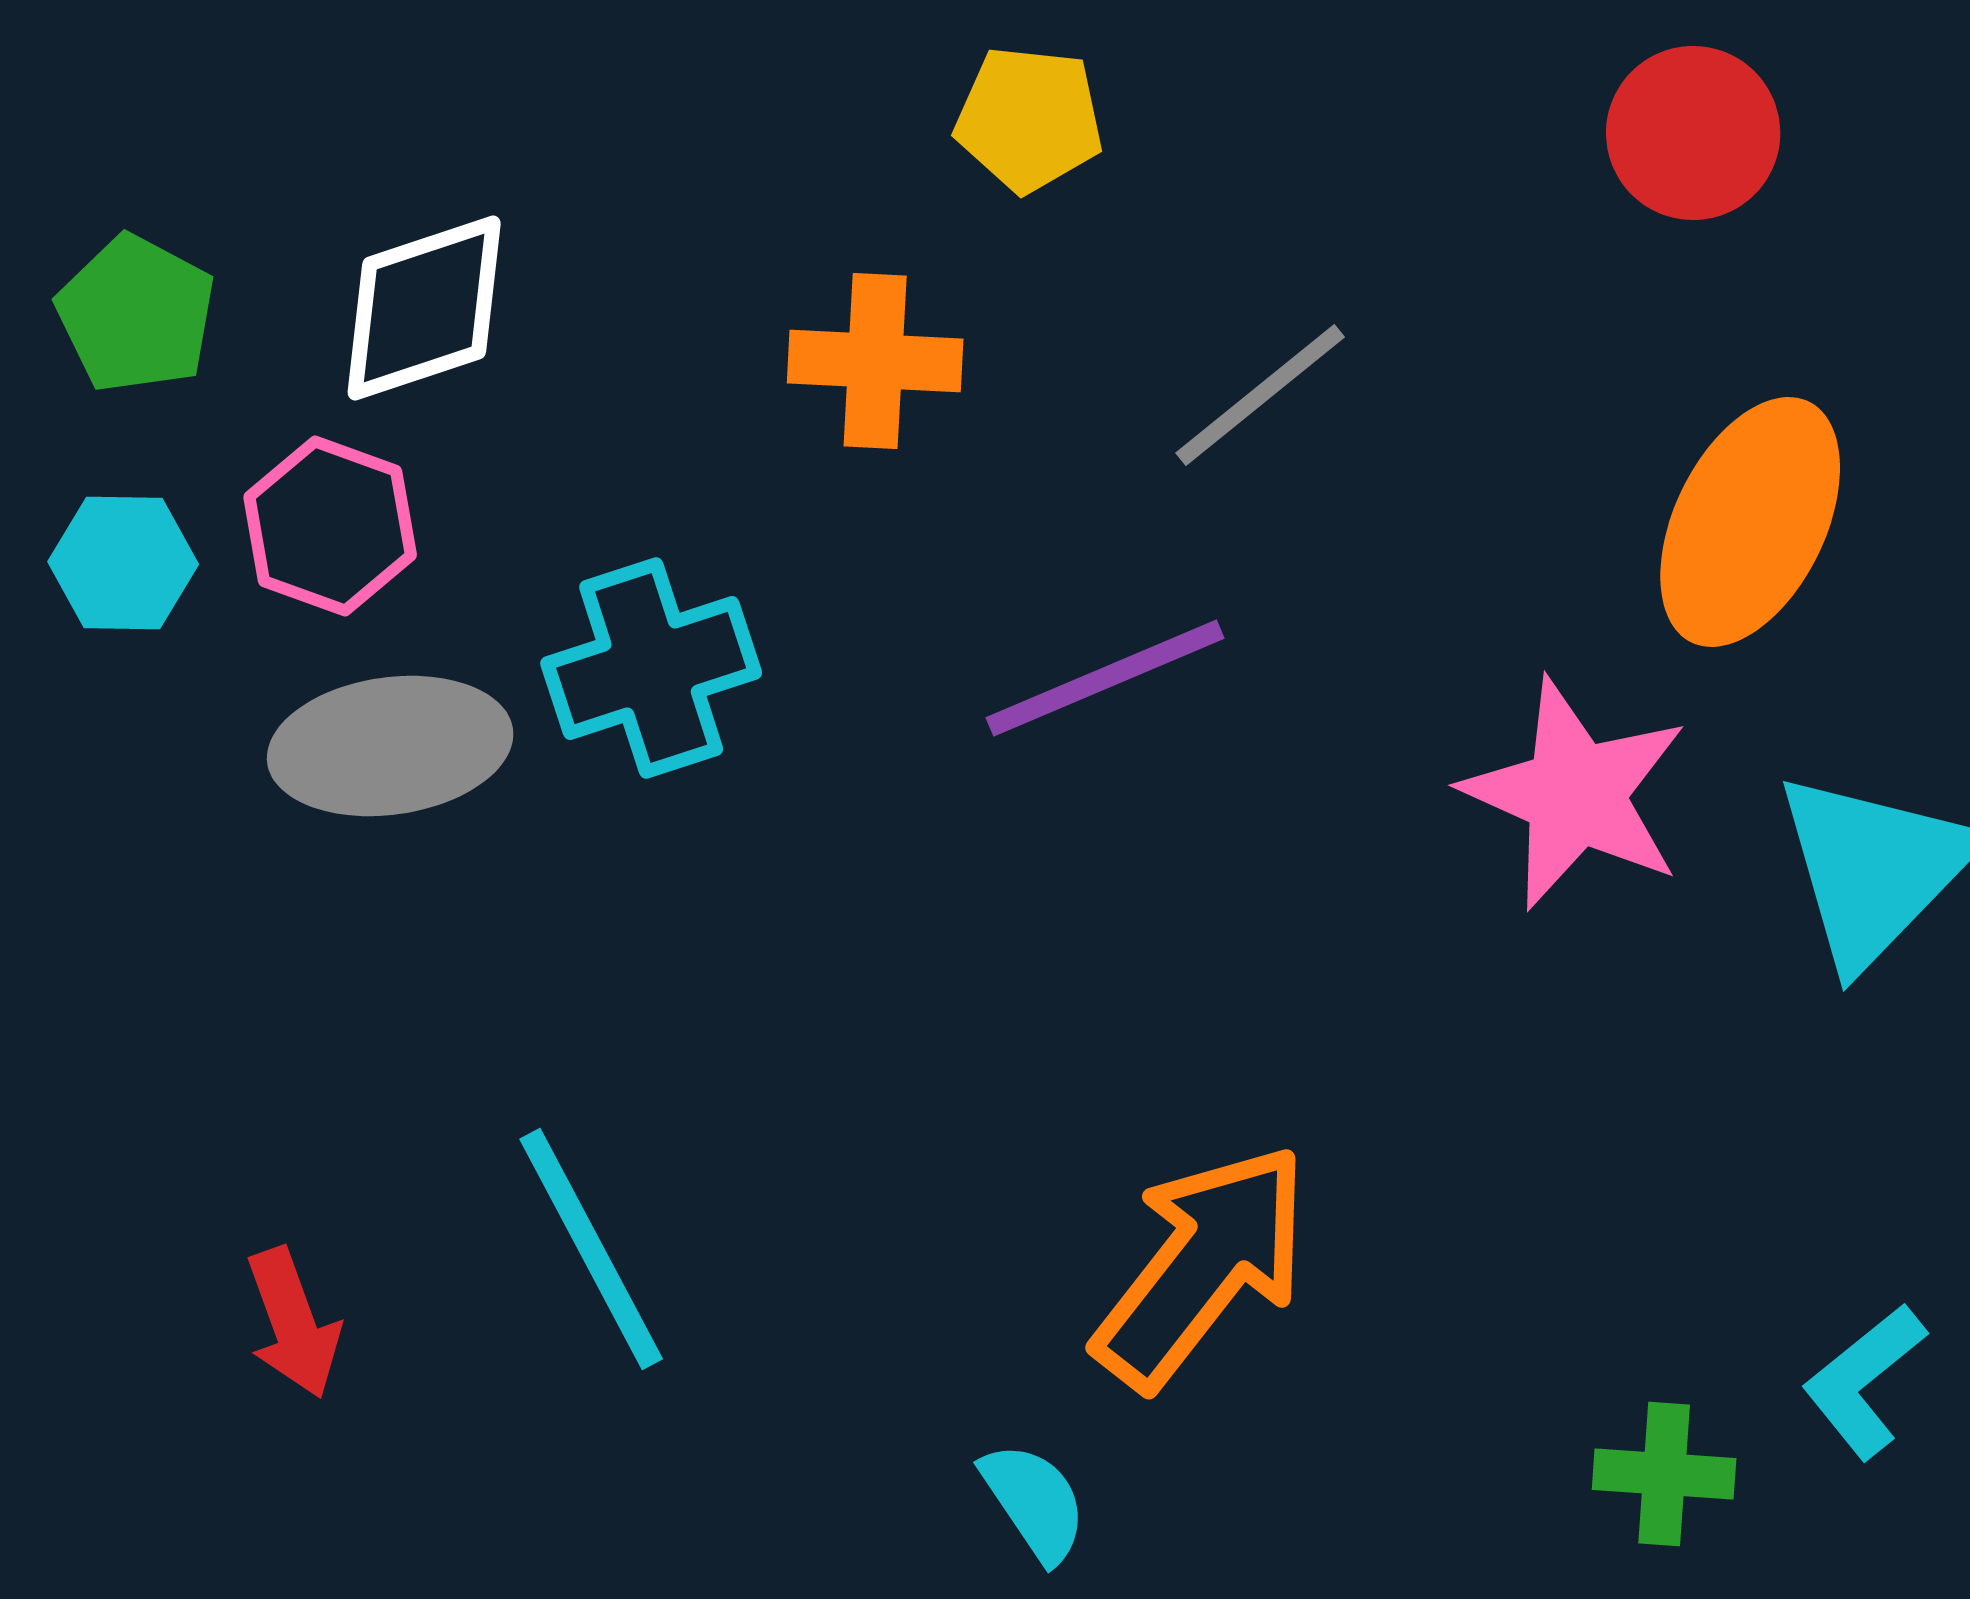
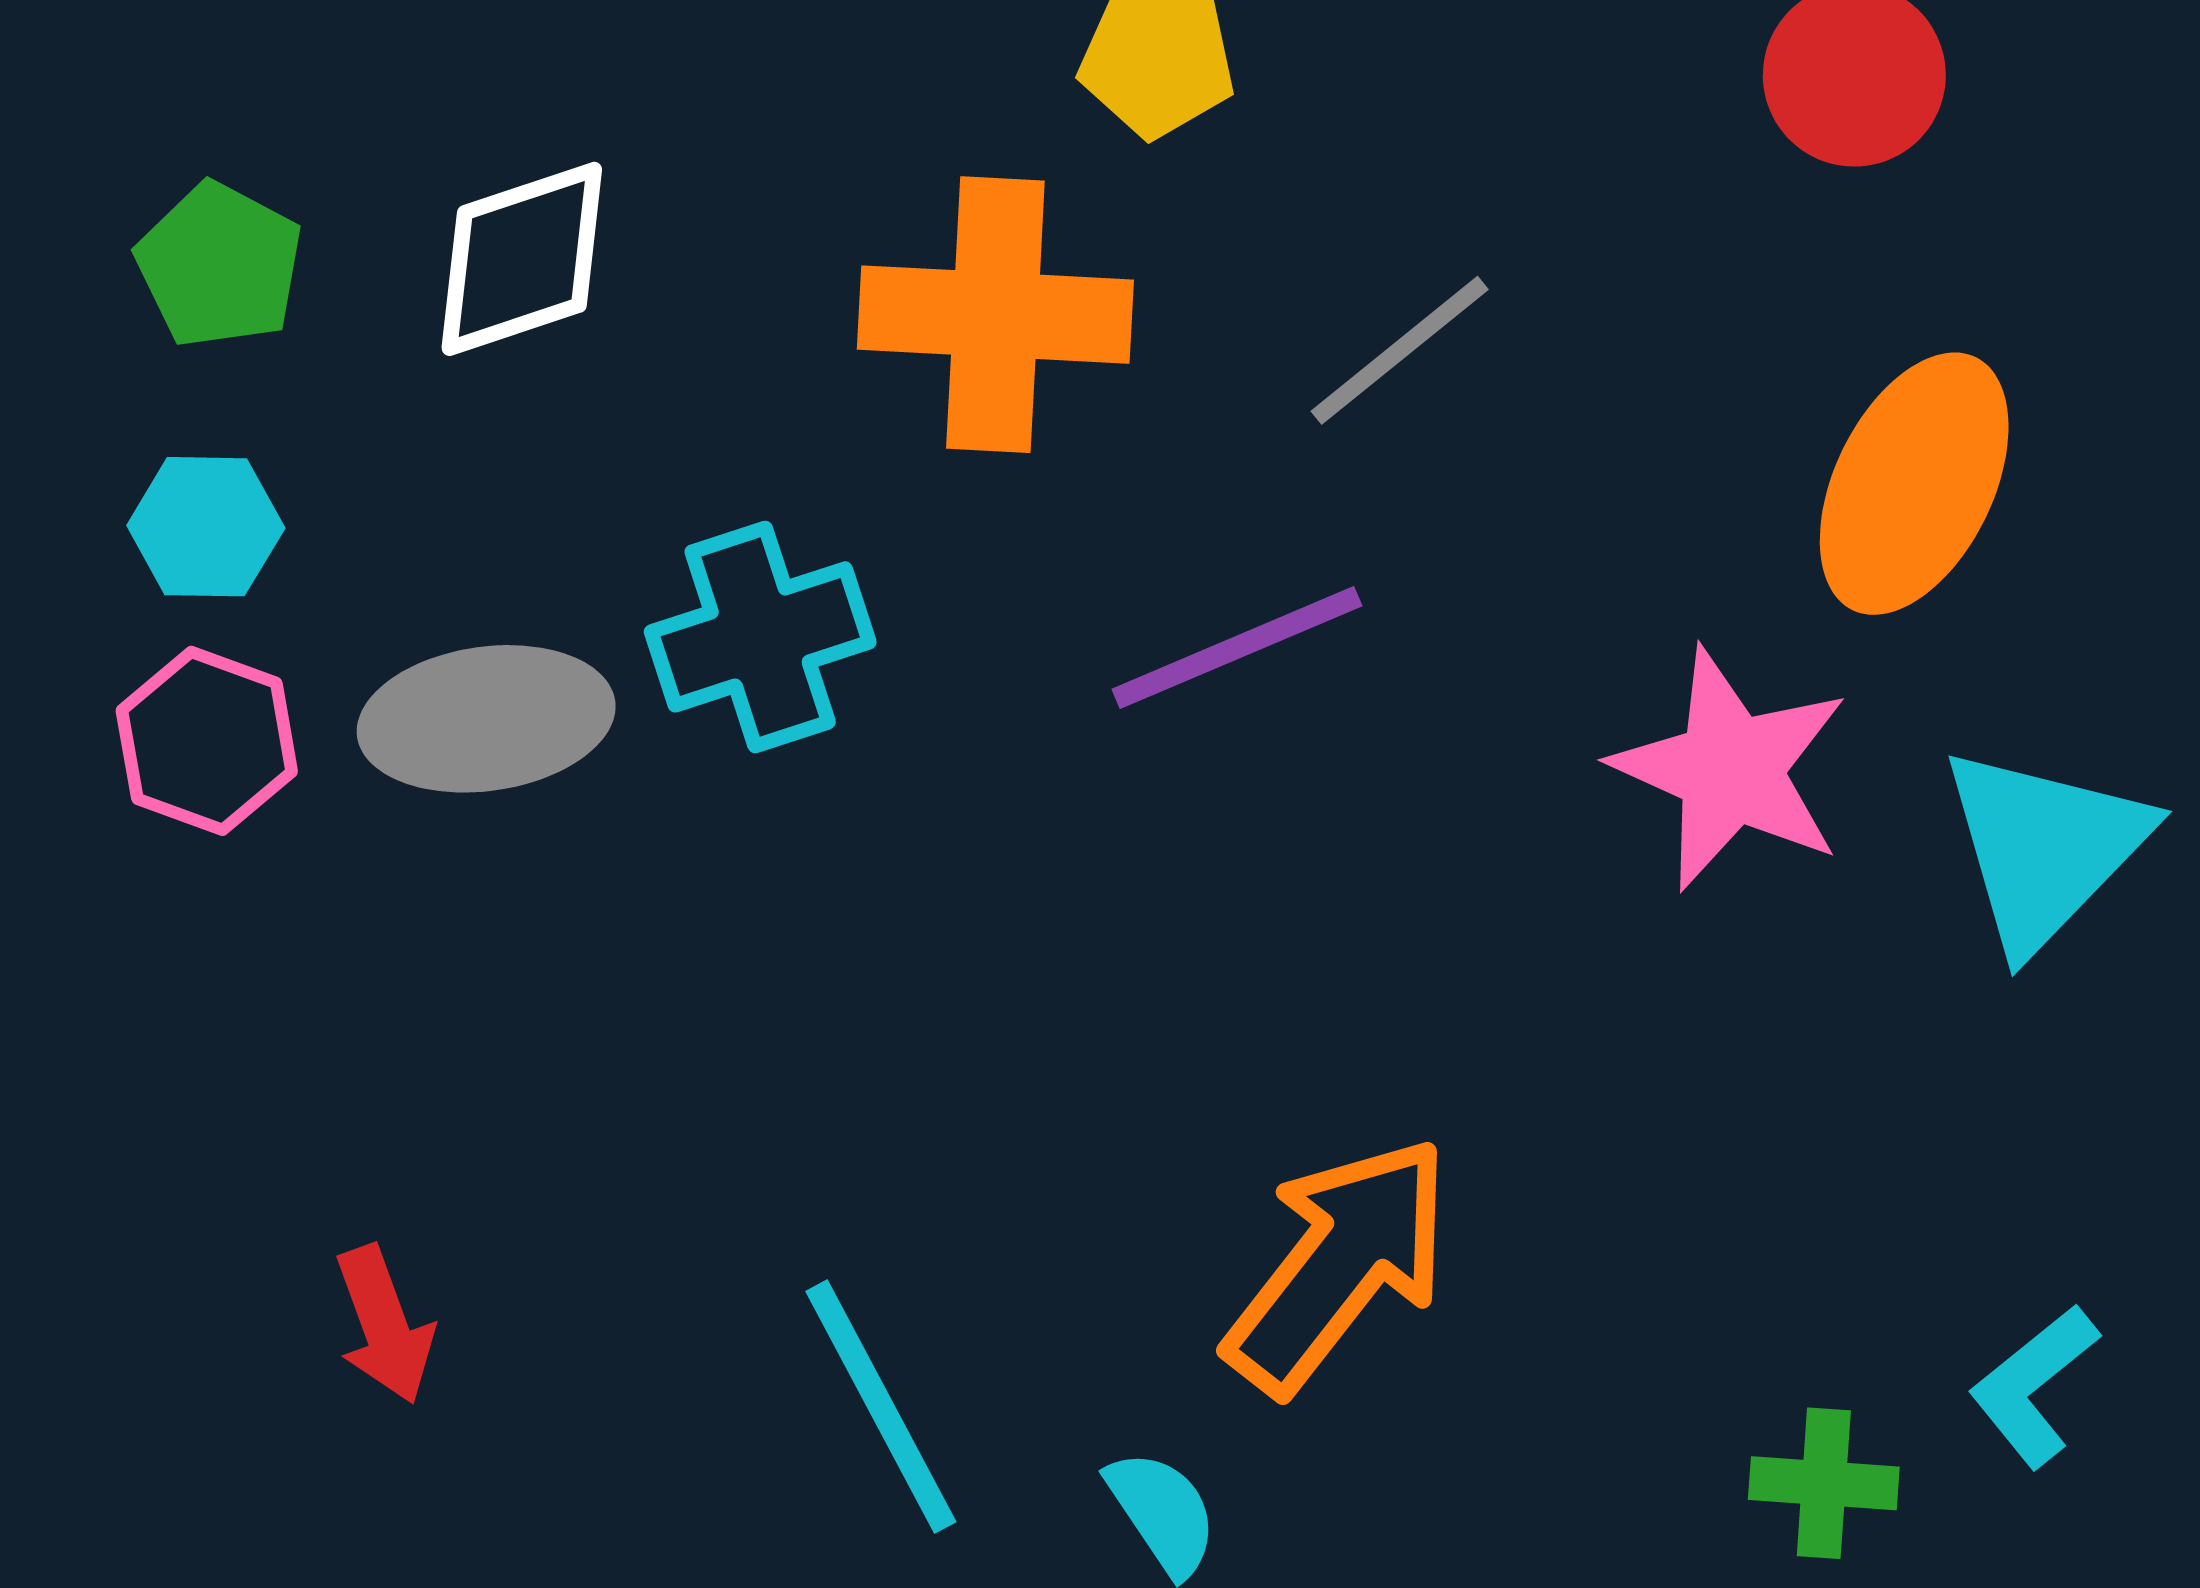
orange cross: (875, 361) -> (995, 315), size x1.5
pink hexagon: (330, 526) -> (207, 741), moved
cyan line: (591, 1249) -> (881, 1407), moved

